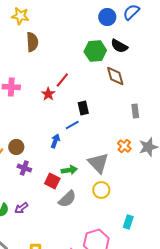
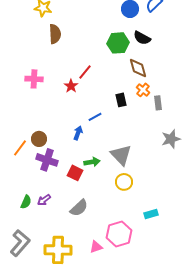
black rectangle: (83, 108) -> (121, 100), moved
orange cross: (124, 146) -> (143, 90), moved
purple cross: (24, 168) -> (47, 160), size x1.5
gray semicircle: (67, 199) -> (79, 208), moved
cyan rectangle: (128, 222) -> (151, 214), turned 56

